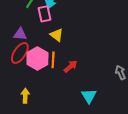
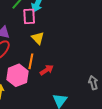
pink hexagon: (37, 59) -> (17, 75), moved

